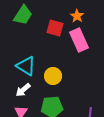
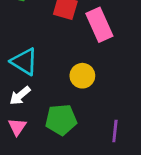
yellow circle: (53, 76) -> (82, 76), moved

